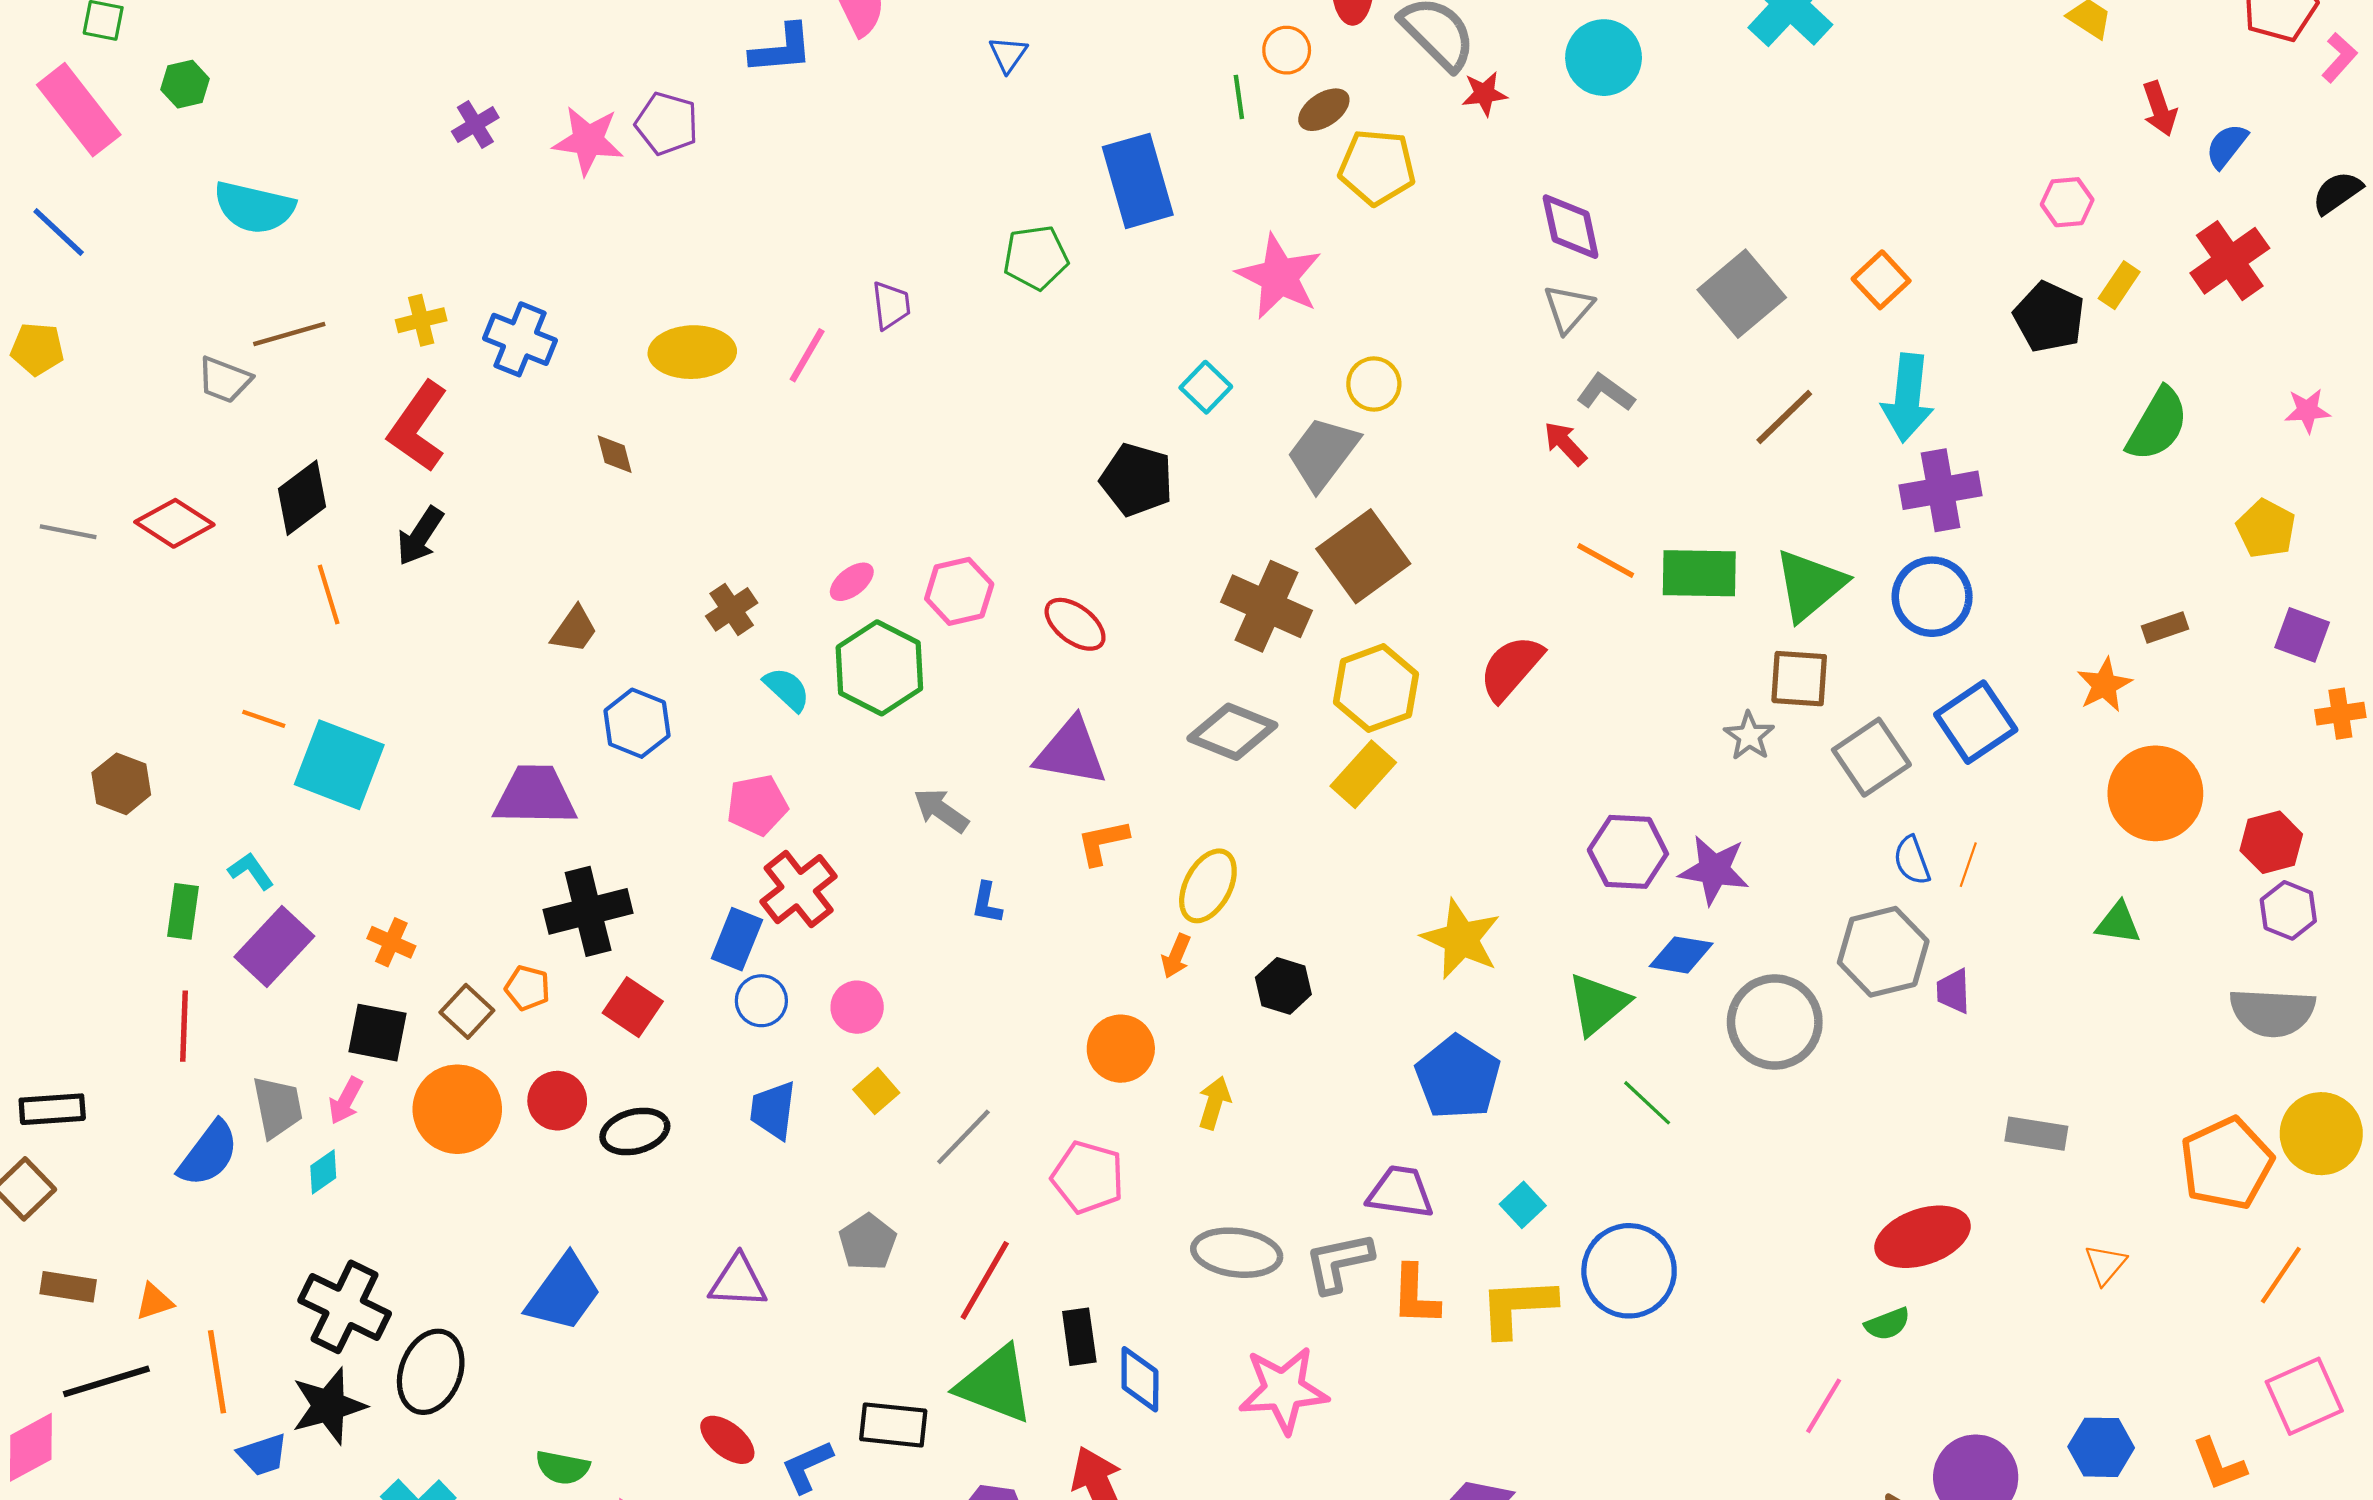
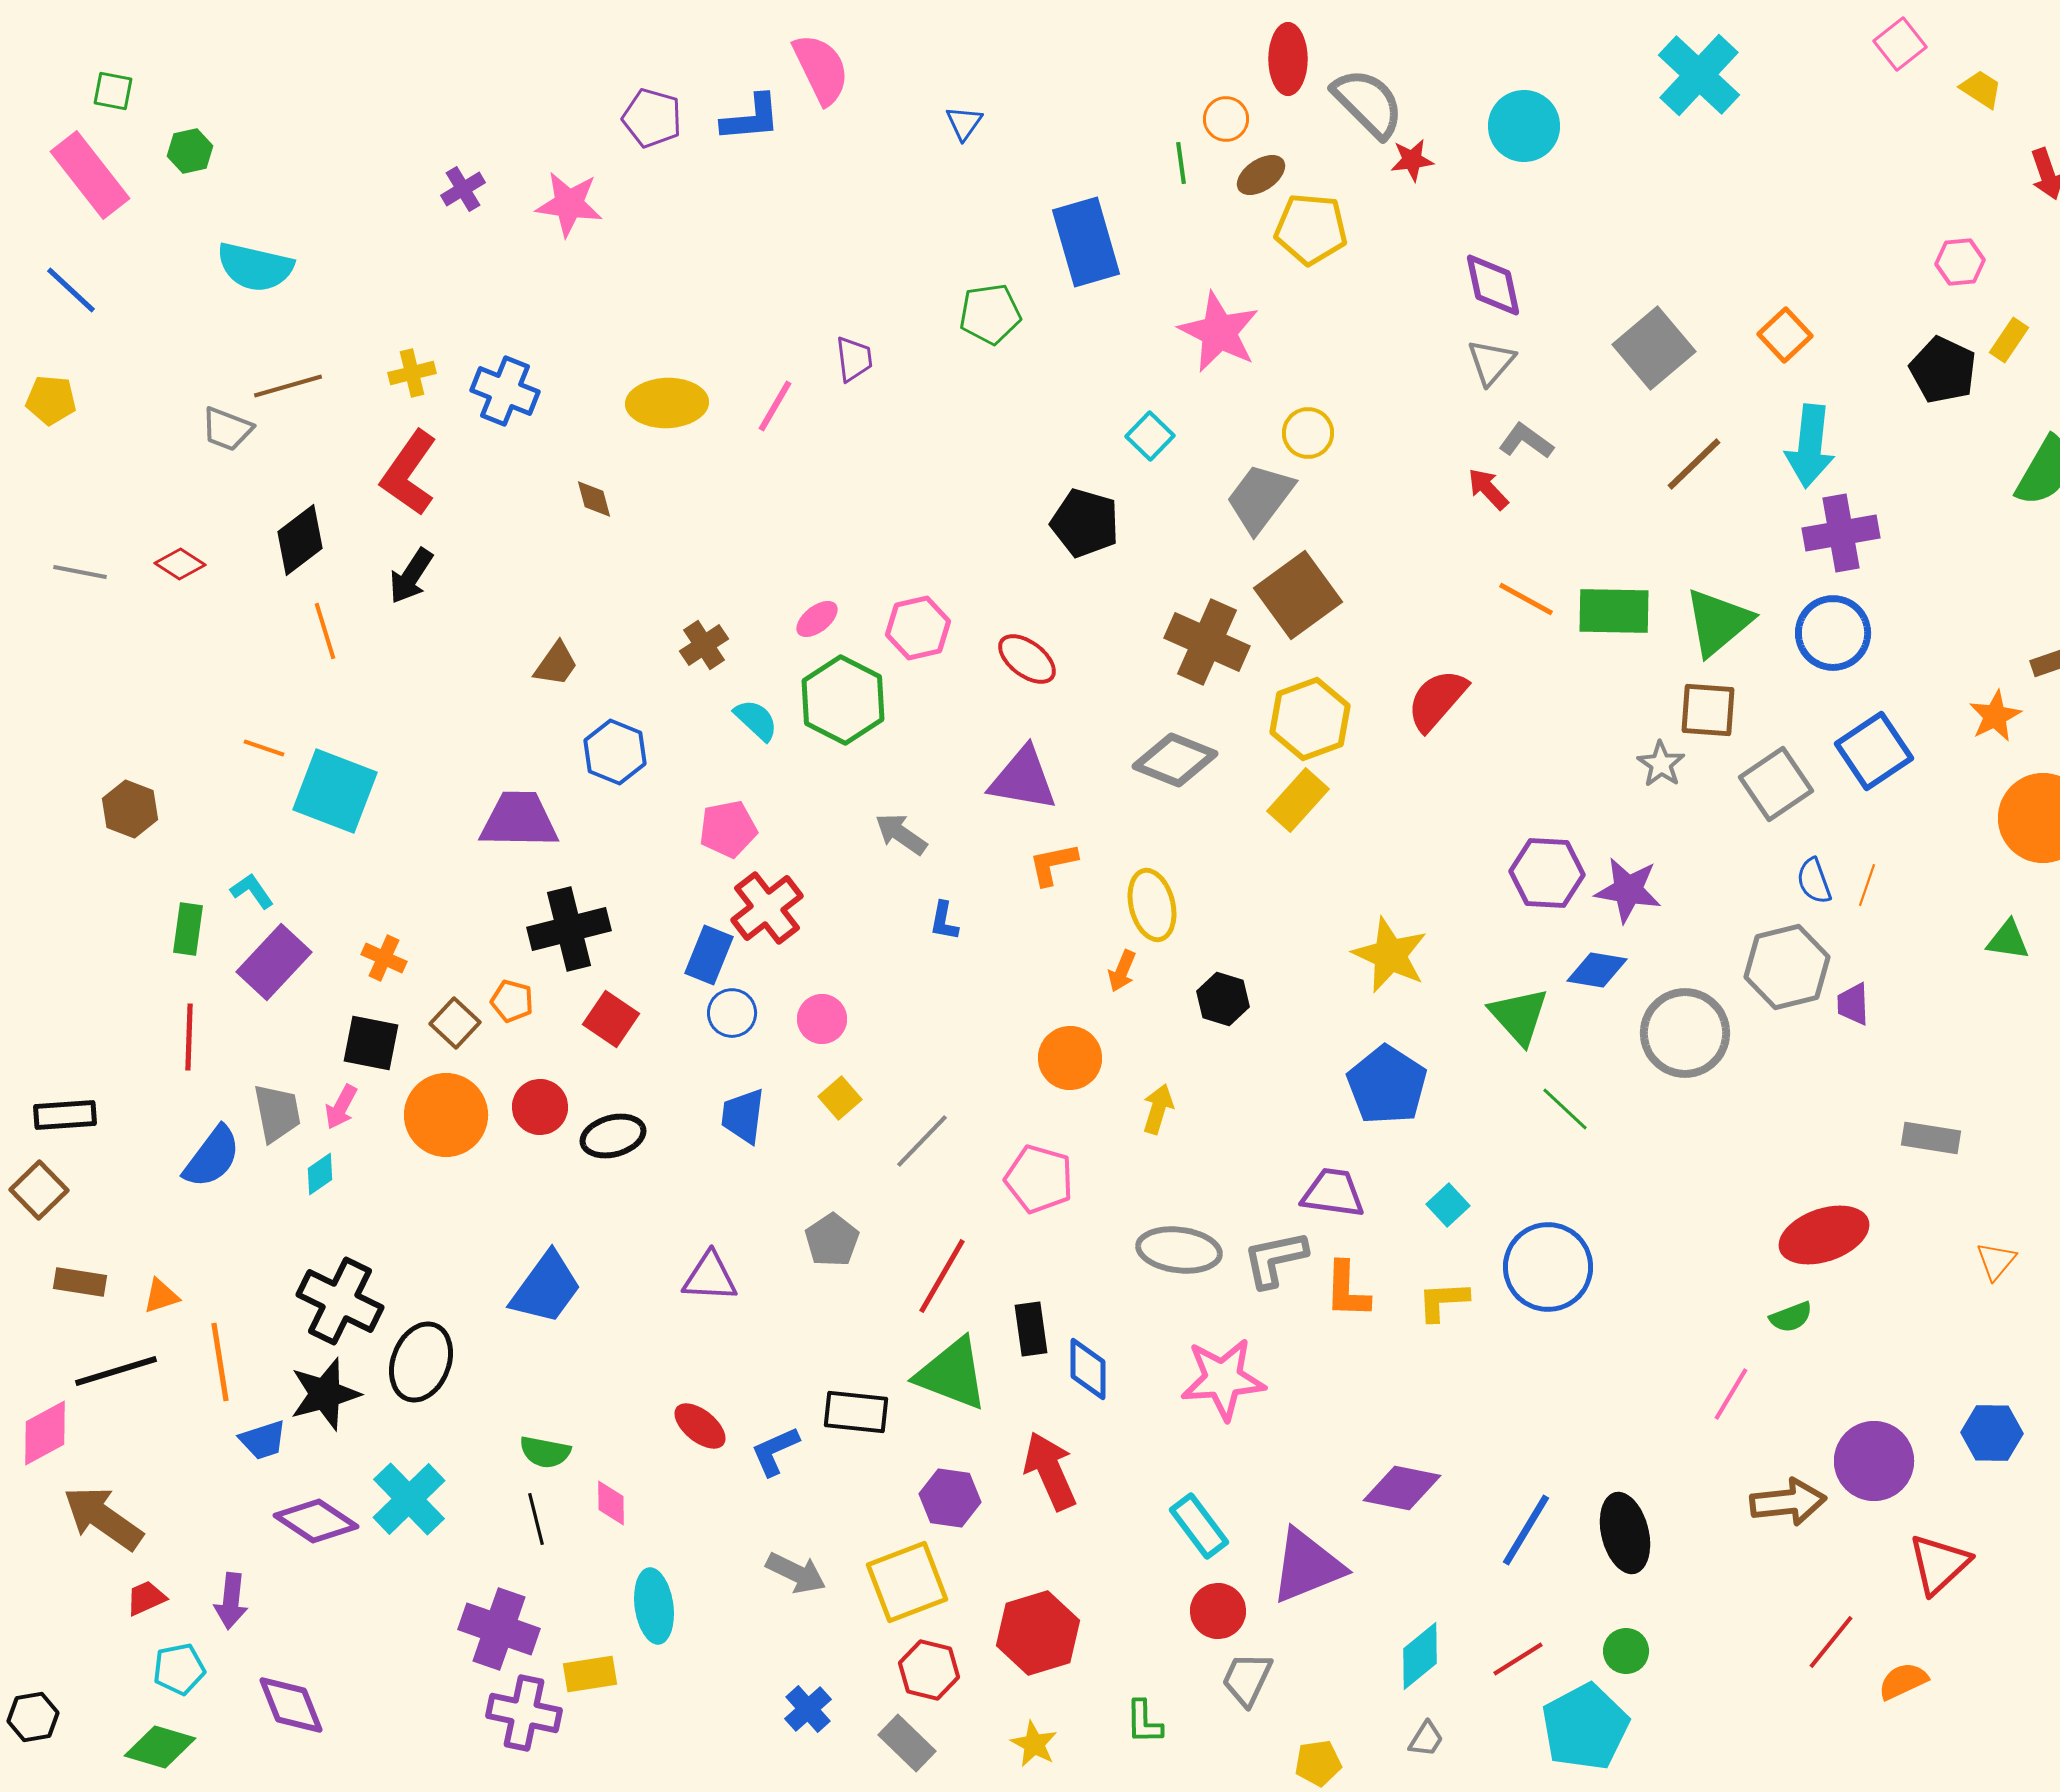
purple pentagon: (667, 123) -> (652, 118), moved
red diamond: (174, 523) -> (180, 564), size x0.7
yellow ellipse: (1208, 886) -> (1152, 905), turned -42
green triangle: (1598, 1004) -> (1519, 1016), turned -32
yellow L-shape: (1517, 1307) -> (1443, 1301), size x0.7

